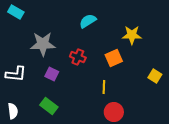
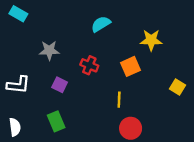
gray star: (43, 44) -> (49, 50), size x0.7
green rectangle: (49, 106) -> (56, 121), turned 30

